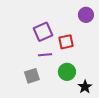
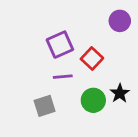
red square: (66, 42) -> (92, 58), turned -35
black star: (85, 87) -> (120, 93), moved

